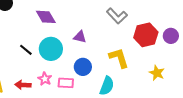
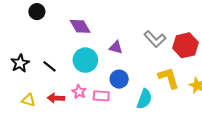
gray L-shape: (117, 16) -> (155, 39), moved
black line: (26, 50) -> (50, 66), moved
yellow L-shape: (119, 58) -> (169, 78), moved

